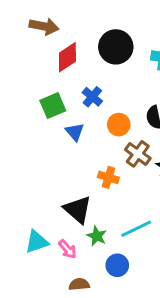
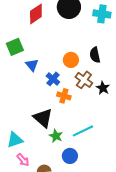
blue cross: (92, 97) -> (53, 79), moved
green square: (53, 106) -> (15, 47), moved
blue triangle: (75, 132) -> (32, 65), moved
pink arrow: (67, 249) -> (23, 160), moved

